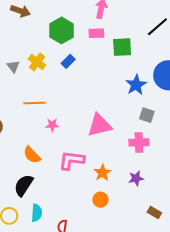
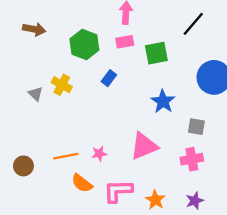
blue rectangle: (68, 61) -> (109, 78), moved
blue star: (136, 85) -> (163, 101), moved
orange line: (35, 103) -> (66, 156), moved
pink star: (52, 125) -> (99, 154), moved
orange semicircle: (32, 155) -> (82, 183), moved

